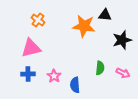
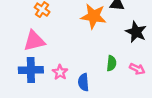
black star: (122, 40) -> (136, 32), turned -30
blue cross: (28, 74) -> (31, 70), size x1.5

